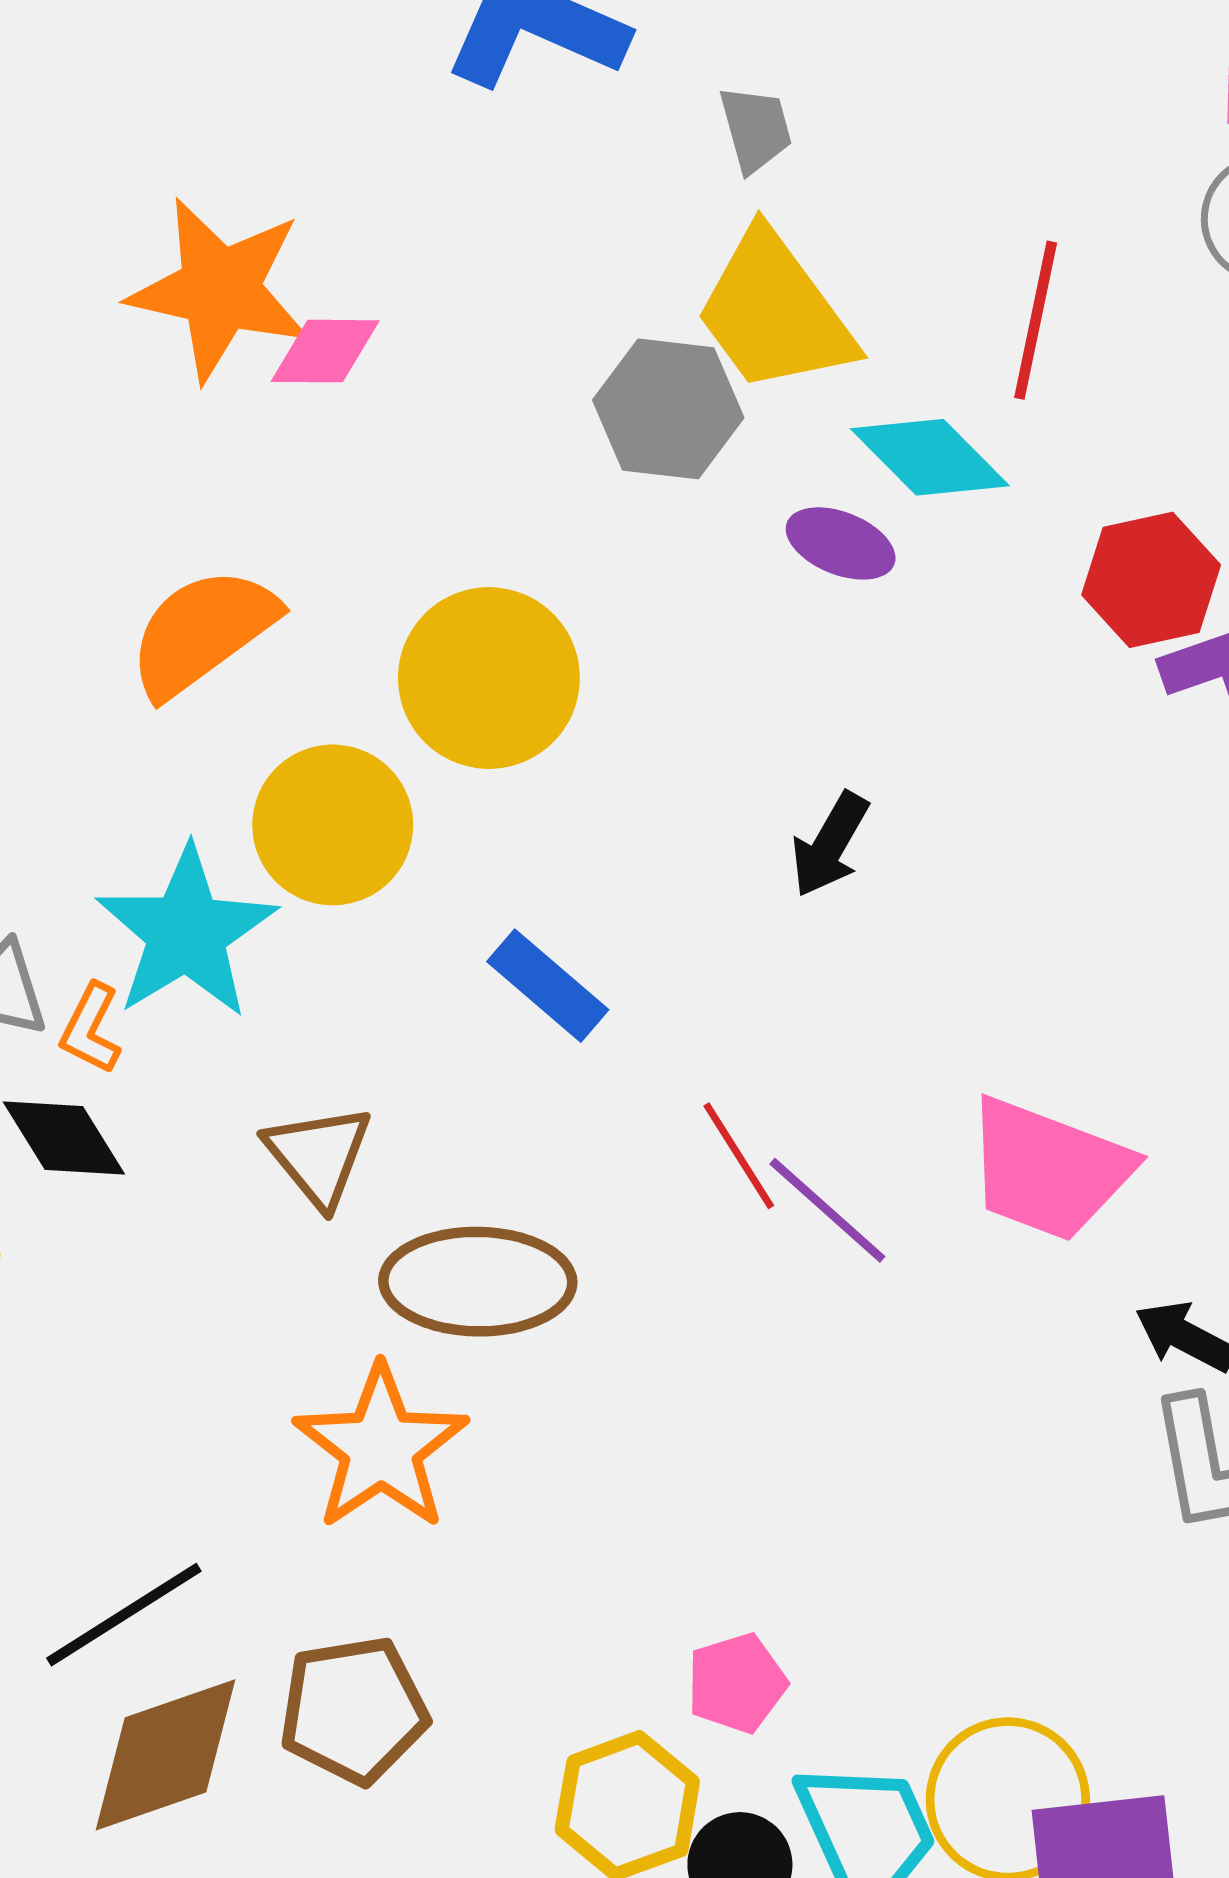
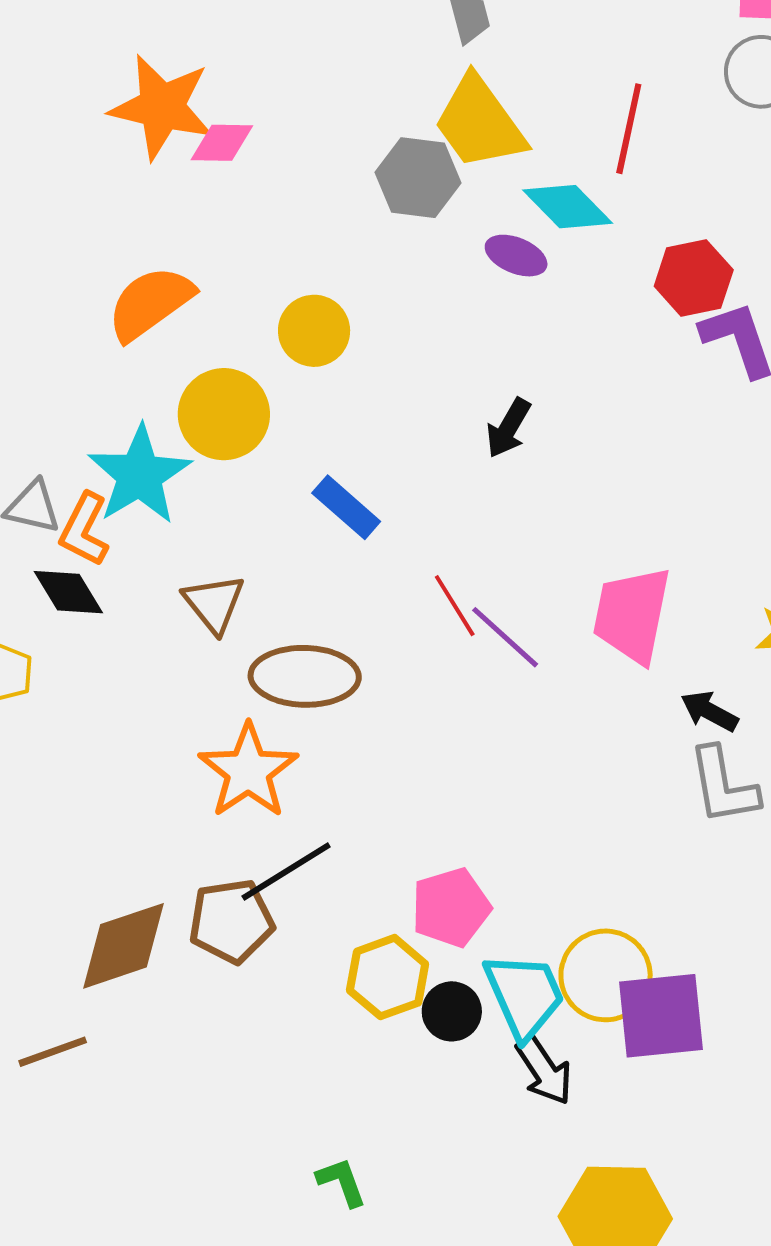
yellow circle: (489, 678) -> (314, 331), size x0.7
orange L-shape: (91, 1029) -> (84, 530), size x1.4
pink trapezoid: (1048, 1169) -> (632, 615), turned 80
black line: (124, 1615) -> (286, 872), moved
pink pentagon: (737, 1683) -> (451, 907), size x1.4

